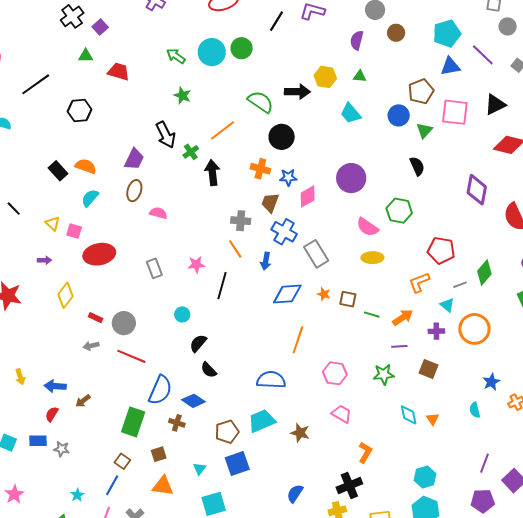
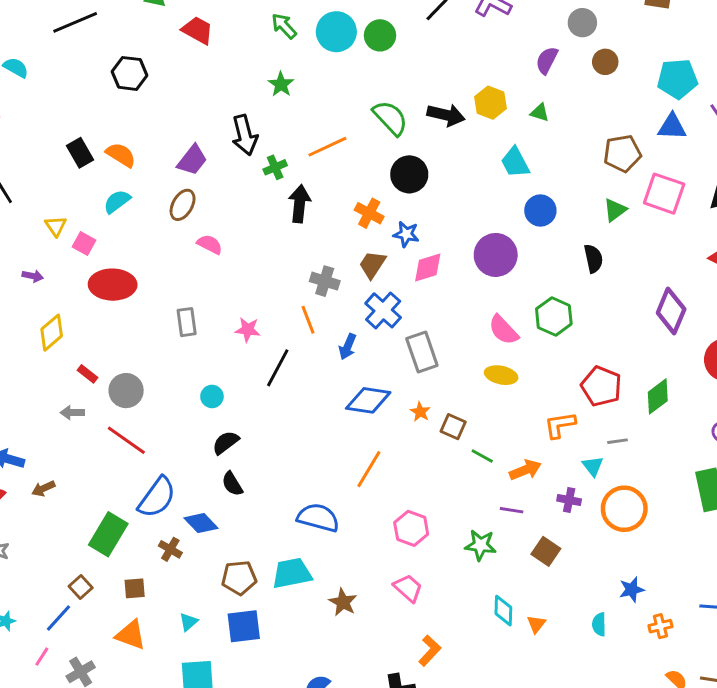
blue circle: (399, 115) -> (540, 211), moved
green diamond: (484, 273) -> (658, 396), moved

